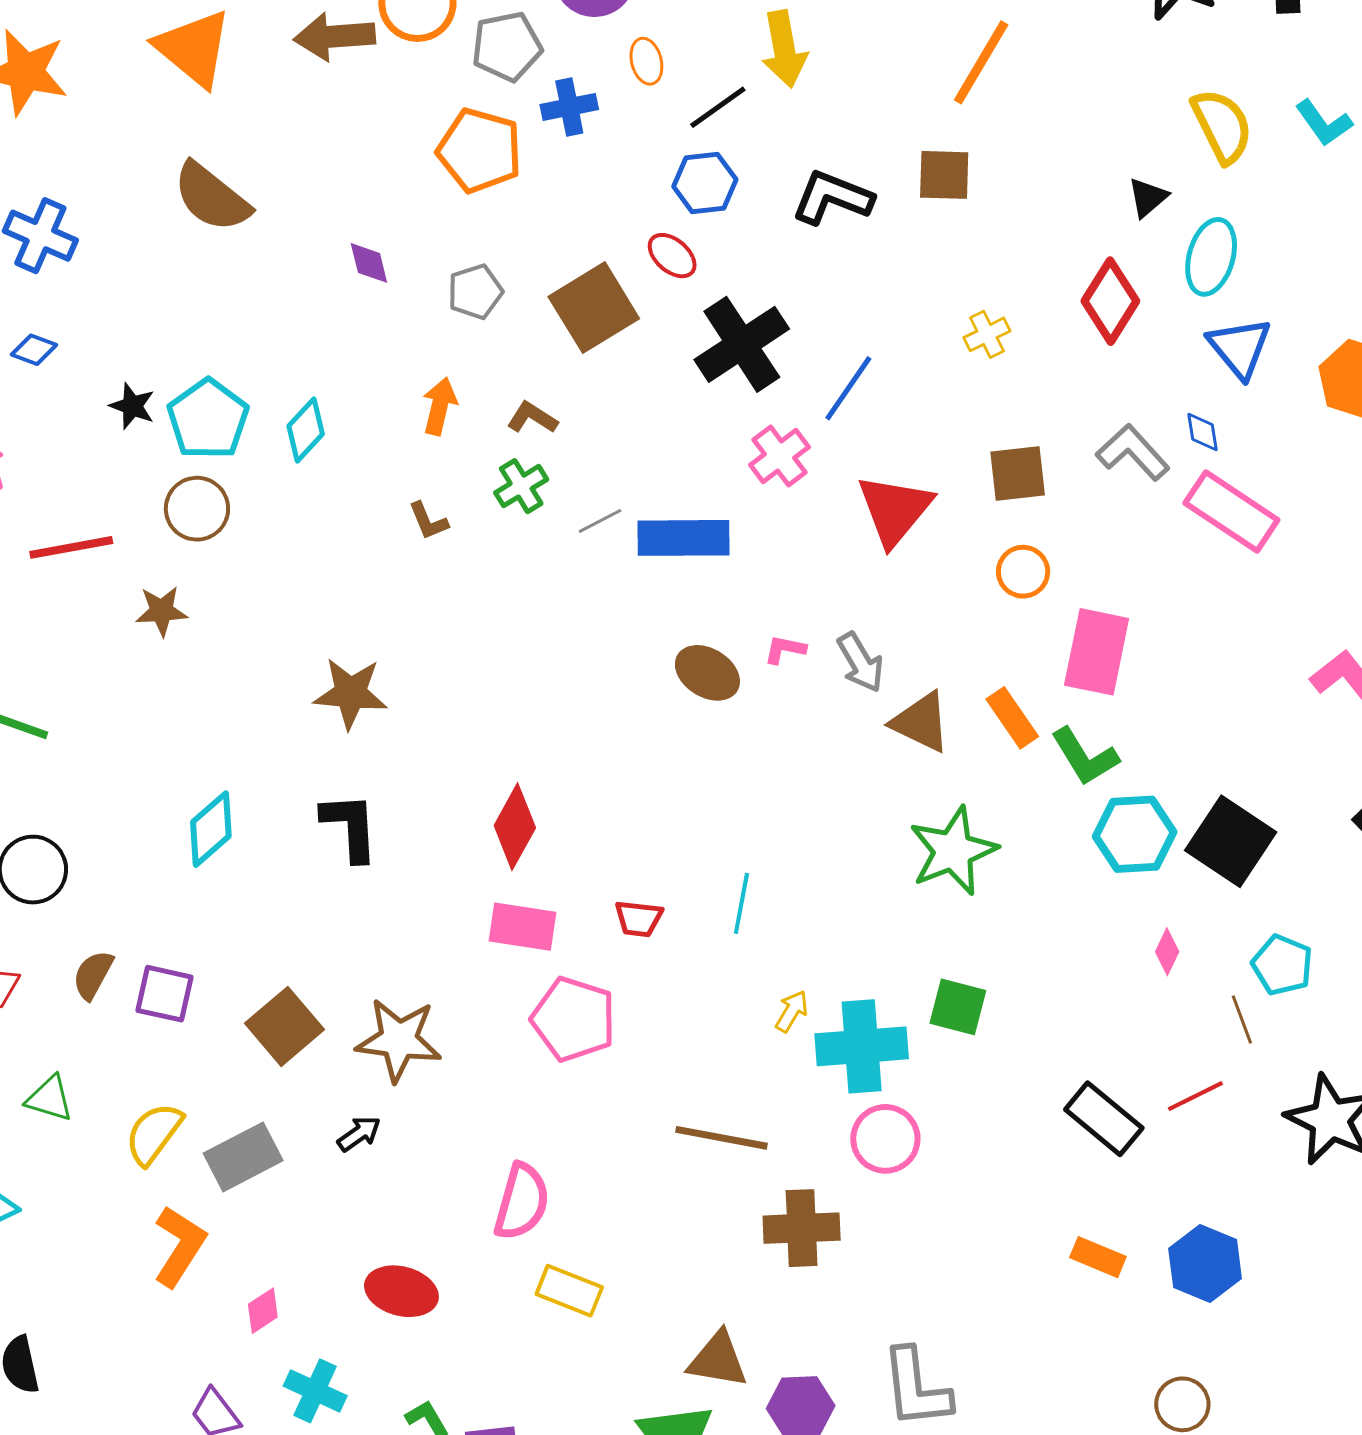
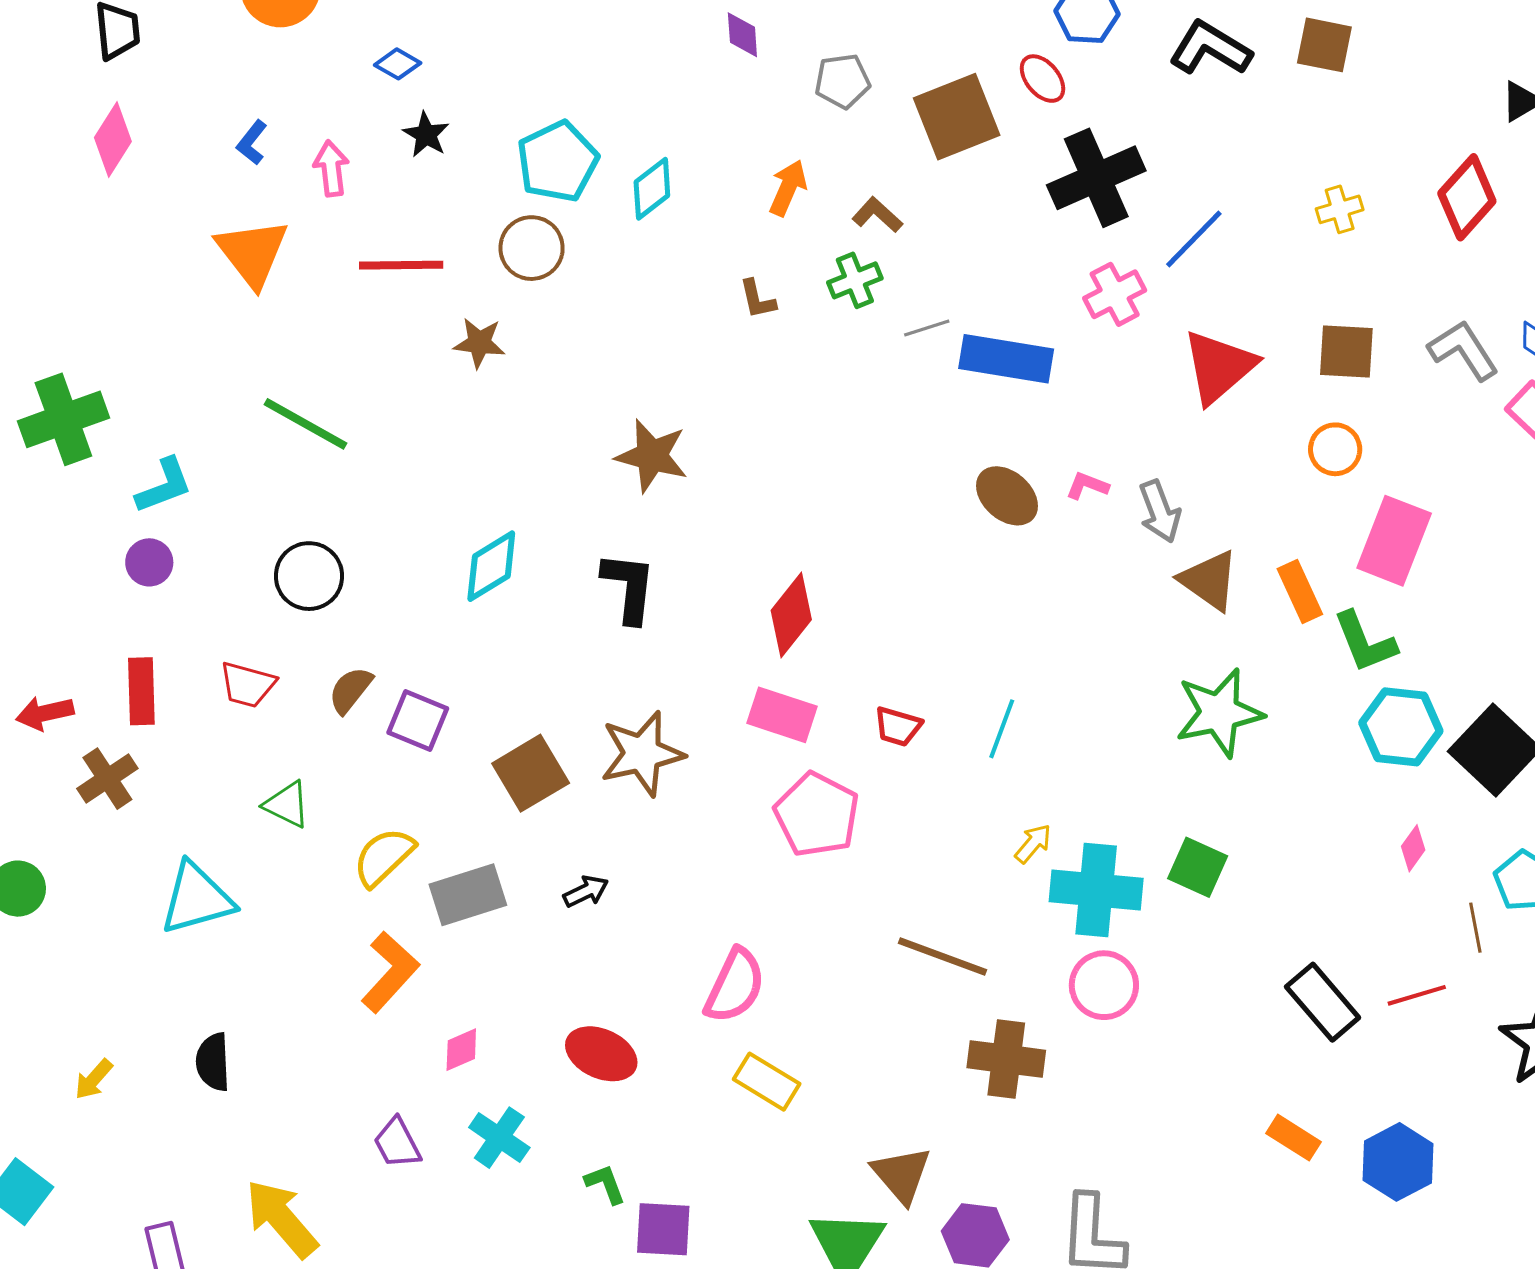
black star: (132, 406) -> (426, 135), moved
brown star: (399, 1040) -> (642, 754), moved, turned -30
brown triangle: (718, 1360) -> (902, 1175), turned 30

